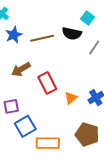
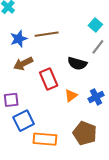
cyan square: (87, 18) -> (95, 25), moved
black semicircle: (72, 34) -> (77, 63), moved
blue star: (14, 35) -> (19, 39), moved

